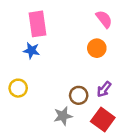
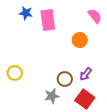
pink semicircle: (104, 19) -> (95, 16), moved
pink rectangle: (38, 24) -> (48, 20), moved
blue star: (31, 51) -> (26, 13), moved

